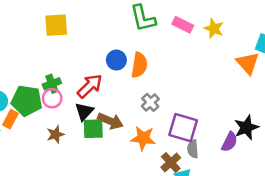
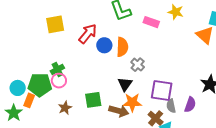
pink rectangle: (183, 25) -> (151, 22), moved
red arrow: (90, 86) -> (88, 34), moved
gray cross: (150, 102) -> (138, 65), moved
black triangle: (84, 111) -> (125, 84), moved
brown arrow: (110, 121) -> (119, 111), moved
purple semicircle: (230, 142) -> (190, 105), moved

